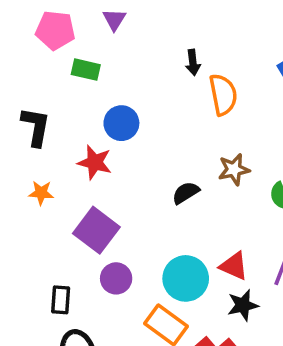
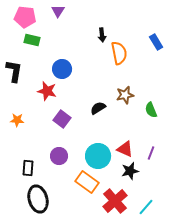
green rectangle: (86, 70) -> (32, 40), moved
orange star: (41, 193) -> (17, 120), moved
purple square: (96, 230) -> (62, 119), moved, size x0.7

